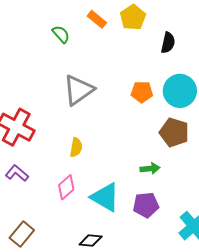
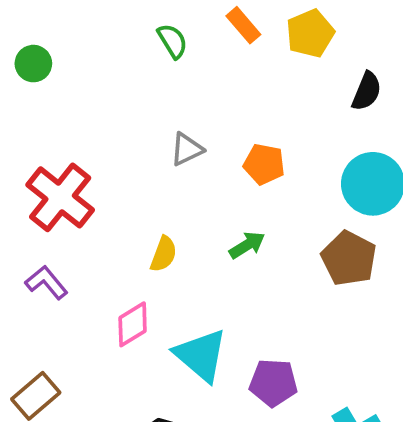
gray triangle: (78, 90) -> (187, 149), size x0.6
orange pentagon: (142, 92) -> (264, 164), moved
green arrow: (150, 169) -> (247, 245), moved, turned -36

